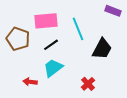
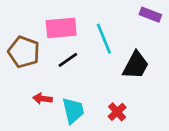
cyan trapezoid: (53, 68) -> (73, 111), moved, turned 115
red arrow: (30, 82) -> (43, 99), moved

